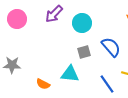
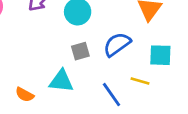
blue semicircle: (111, 47) -> (117, 44), turned -85

